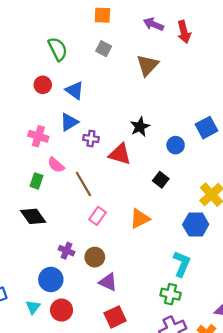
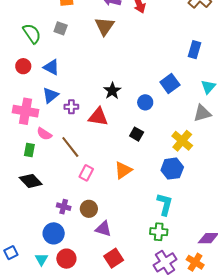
gray square: (104, 49) -> (61, 28), moved
brown triangle: (147, 65) -> (105, 26), moved
pink cross: (38, 136) -> (26, 111), size x1.4

